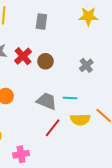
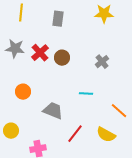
gray trapezoid: (47, 101) -> (53, 111), moved
yellow semicircle: (80, 120) -> (106, 135), moved, turned 30
red line: (53, 128) -> (75, 134), moved

